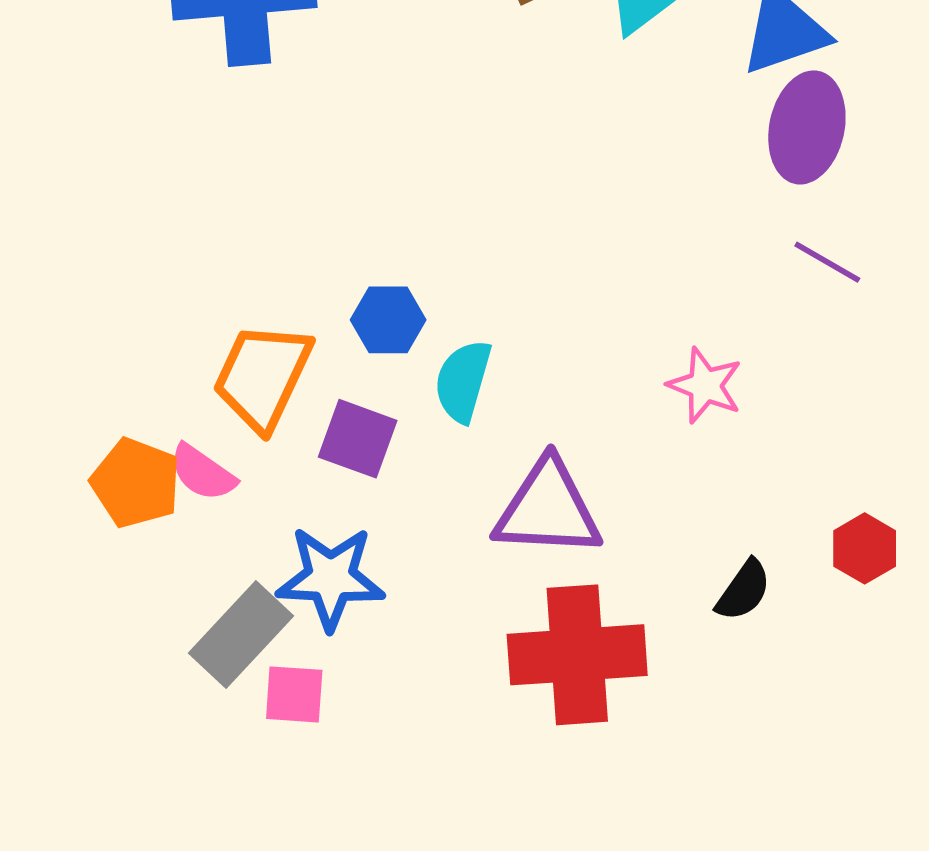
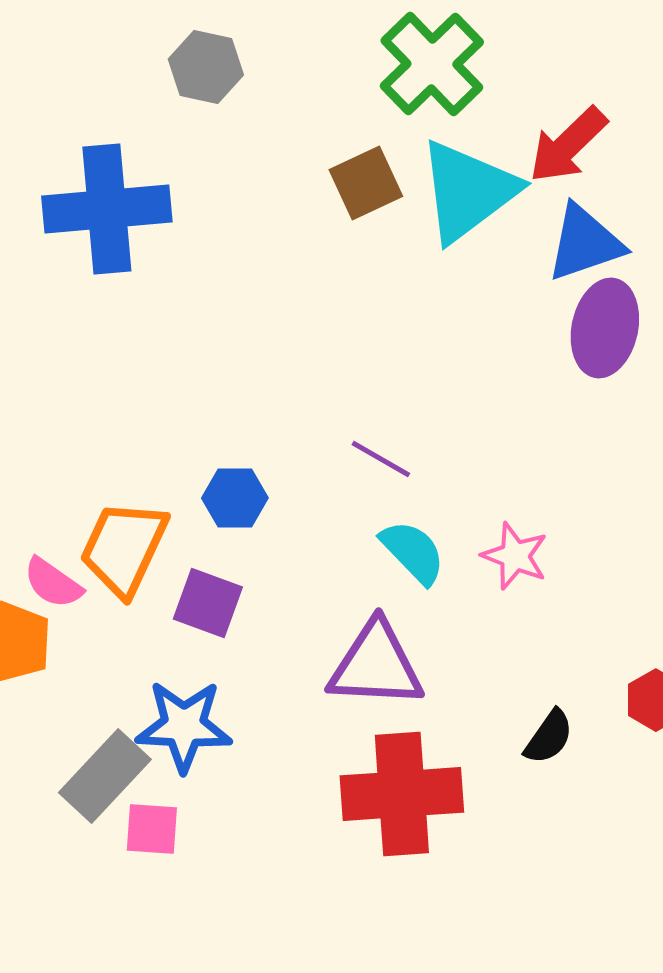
purple line: (827, 262) -> (381, 459), moved
cyan semicircle: (463, 381) -> (413, 552), moved, turned 120
pink semicircle: (203, 473) -> (53, 583), moved

